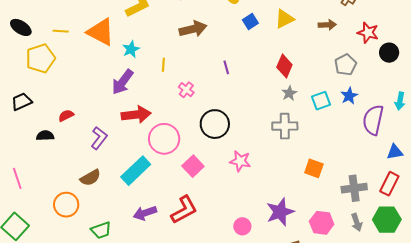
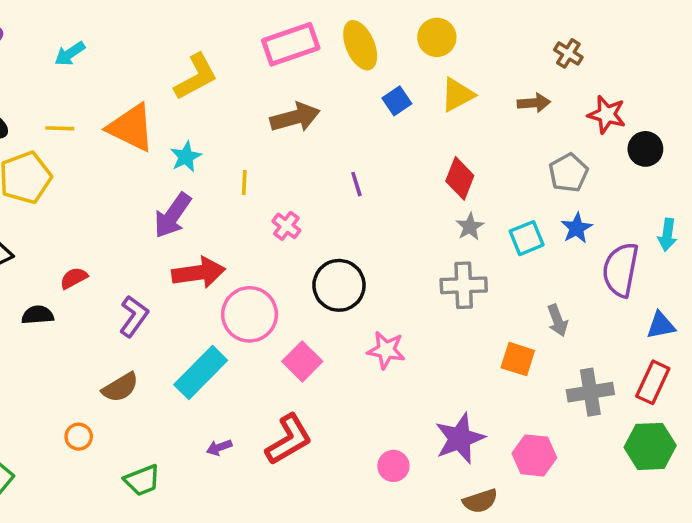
orange circle: (66, 205) -> (79, 437), size x0.6
purple arrow: (145, 213) -> (219, 447), size x0.6
gray arrow: (357, 222) -> (558, 320), moved

